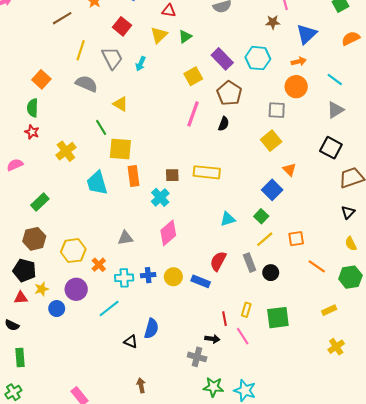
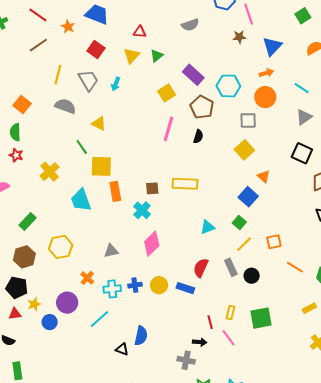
cyan hexagon: (258, 58) -> (228, 86), moved
yellow hexagon: (73, 251) -> (61, 247), moved

